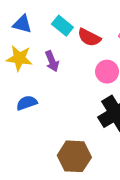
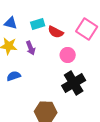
cyan rectangle: (62, 26) -> (38, 24), turned -56

